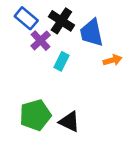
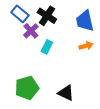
blue trapezoid: (92, 33) -> (85, 21), moved
black triangle: (69, 122) -> (66, 93), moved

